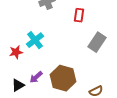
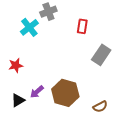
cyan cross: (35, 40) -> (29, 27), moved

